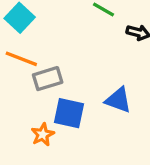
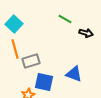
orange line: (21, 59) -> (15, 49), turned 54

